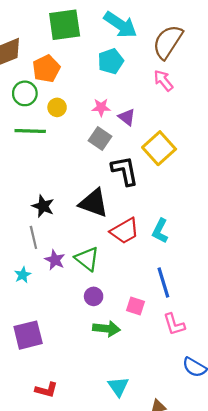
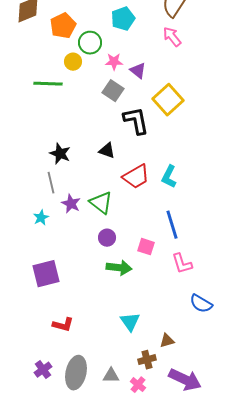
green circle: (25, 93) -> (90, 43), moved
black triangle: (94, 203) -> (107, 151), size x0.6

